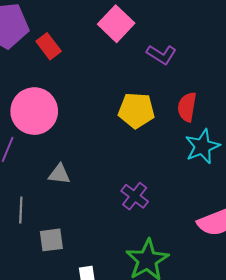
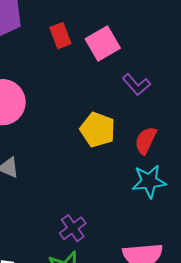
red rectangle: (49, 46) -> (60, 36), moved
purple cross: (135, 196) -> (73, 228), moved

